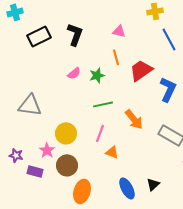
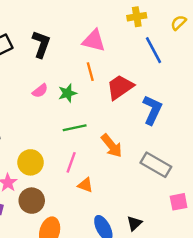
pink triangle: (119, 31) -> (94, 41), size x1.5

